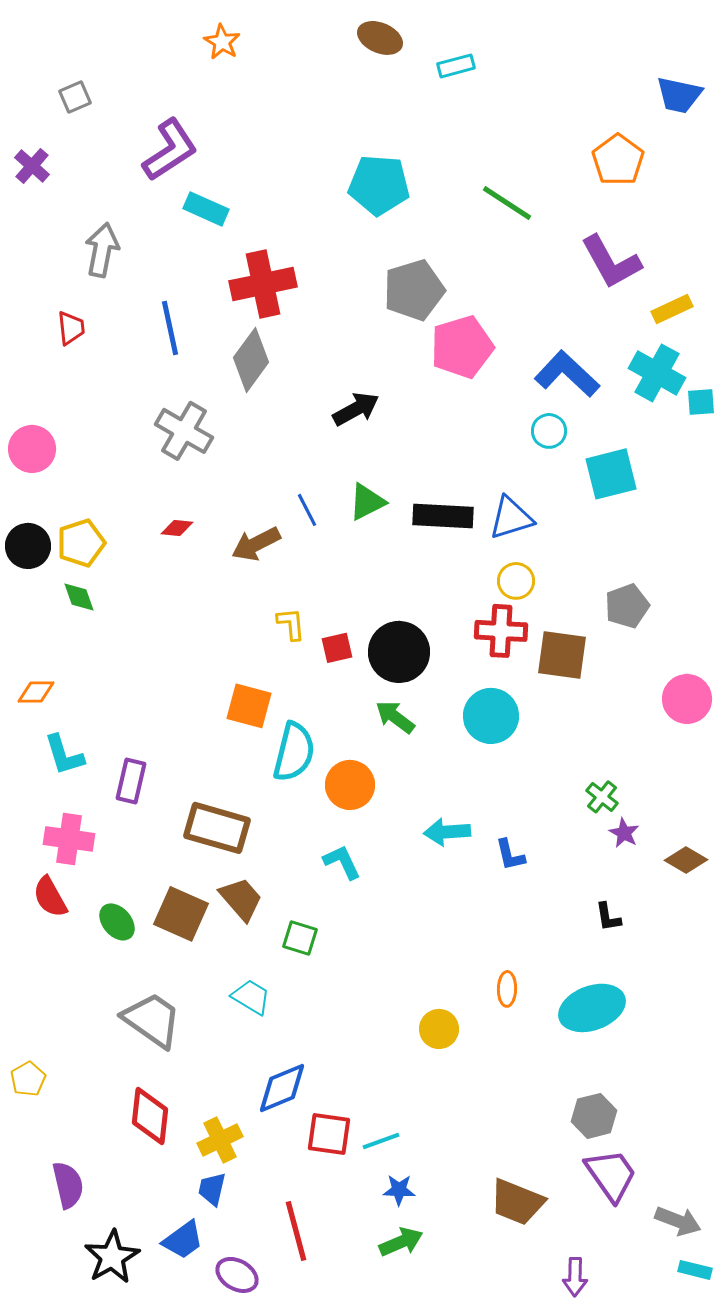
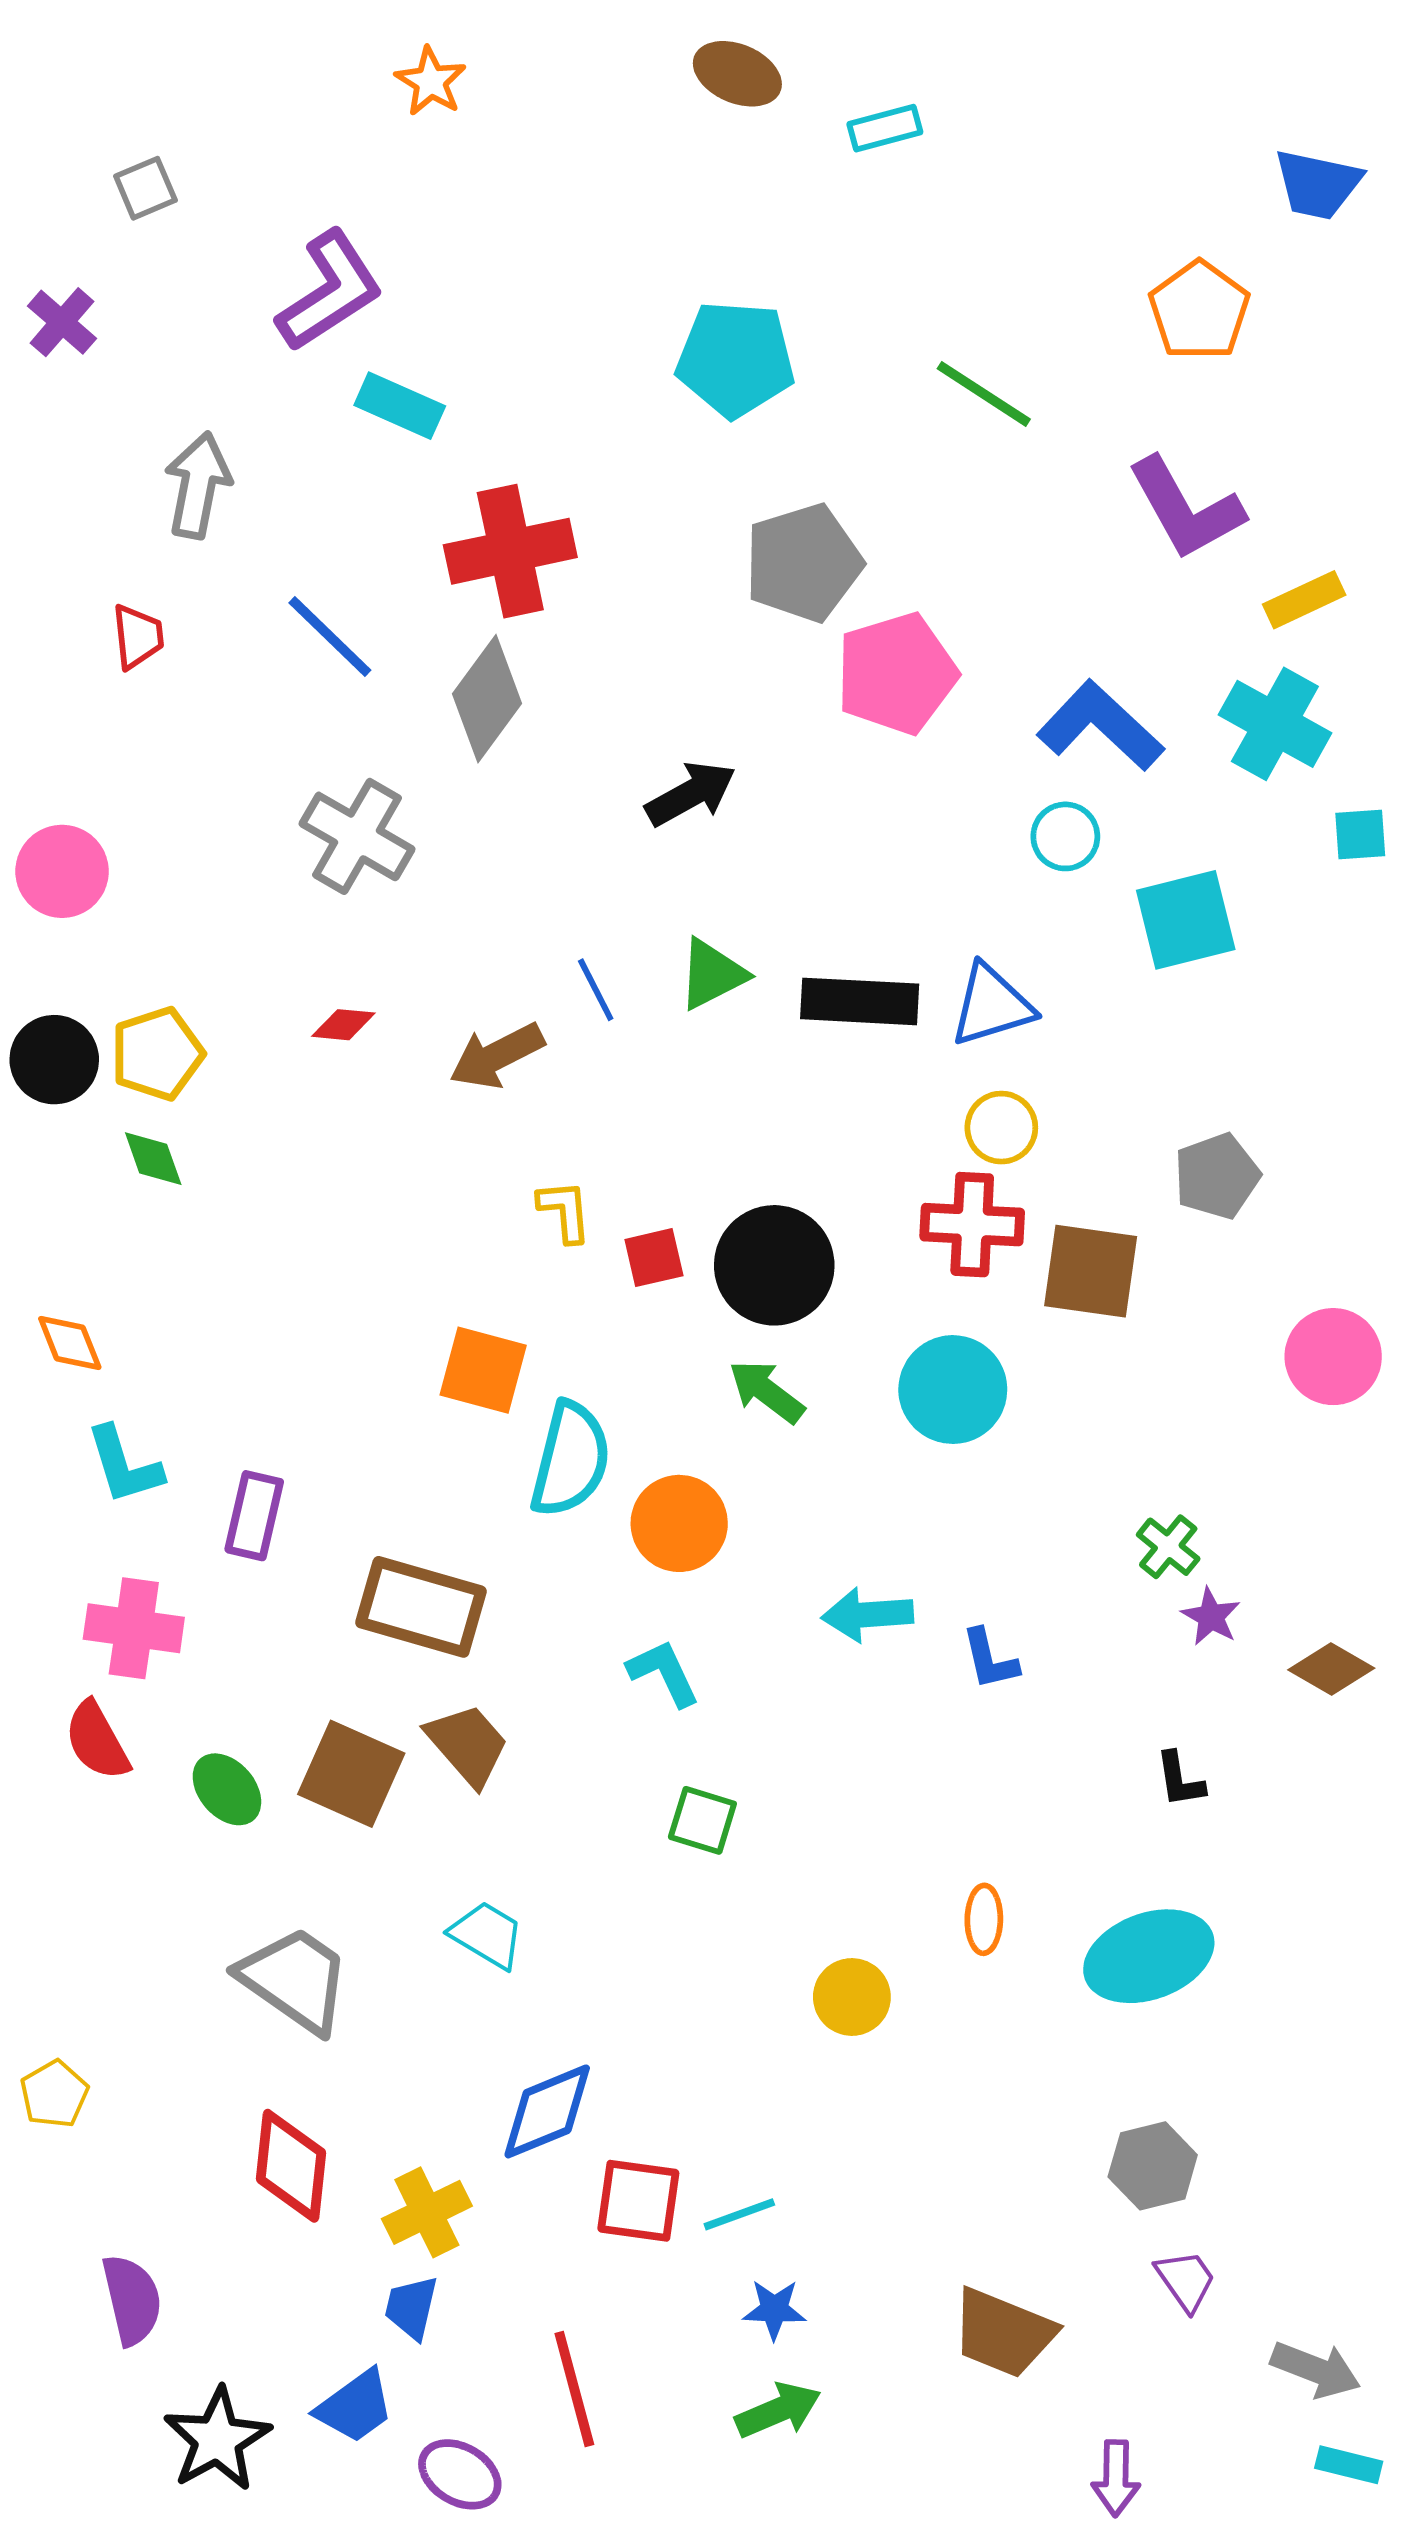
blue line: (170, 328) -> (330, 637), turned -34
cyan square: (701, 402) -> (1360, 834), moved
orange diamond: (36, 692) -> (70, 1343), turned 69
green square: (300, 938) -> (702, 1820), moved
purple trapezoid: (611, 1175) -> (1186, 2280), size x0.6

